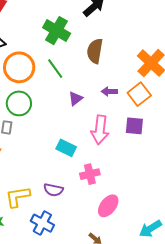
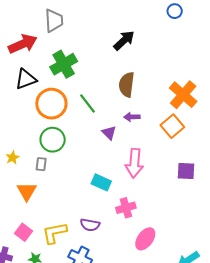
green cross: (57, 31) -> (64, 64), moved, turned 32
purple arrow: (109, 91) -> (132, 117), moved
purple triangle: (76, 98) -> (109, 133), turned -35
purple square: (134, 126) -> (186, 171), moved

